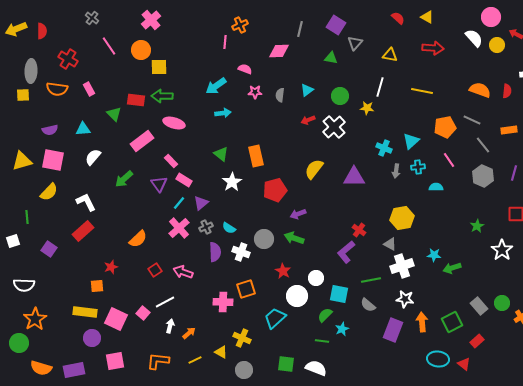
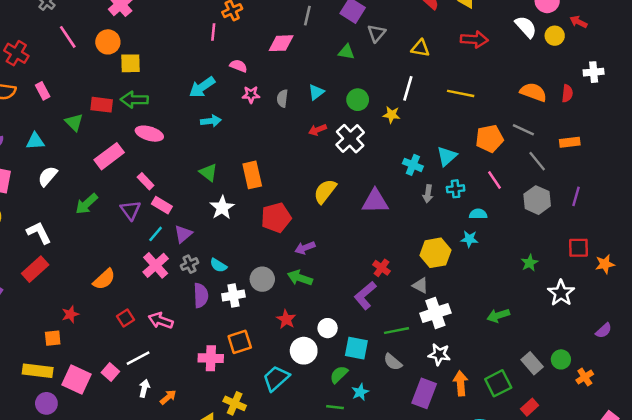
white cross: (241, 252) -> (233, 295), turned -30
cyan star: (434, 255) -> (469, 239), moved

